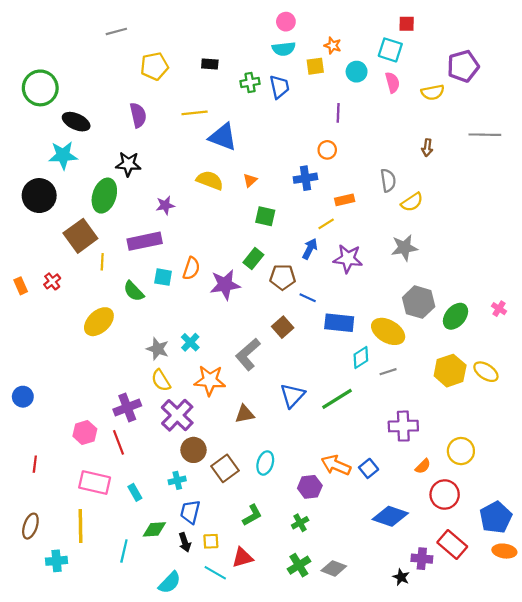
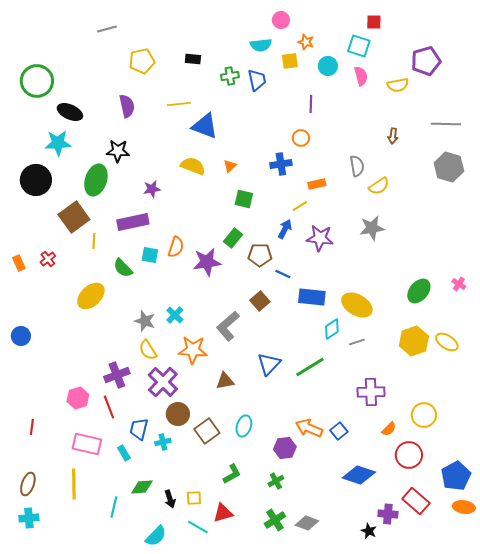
pink circle: (286, 22) -> (281, 20), moved
gray hexagon: (419, 302) -> (449, 167), moved
blue circle: (23, 397) -> (21, 336), moved
blue trapezoid: (190, 512) -> (139, 429), moved
cyan cross: (57, 561) -> (29, 518), moved

